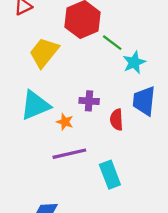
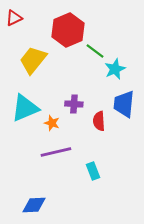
cyan rectangle: (110, 175) -> (93, 171), size x0.7

